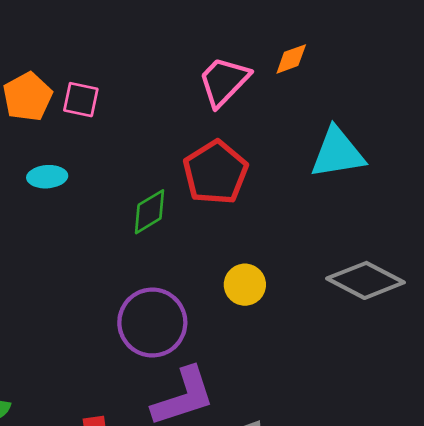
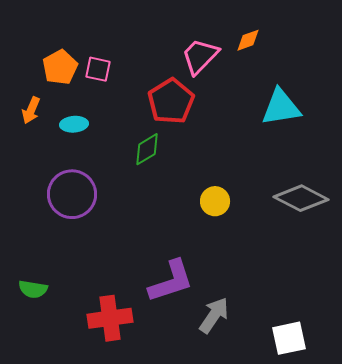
red pentagon: (215, 172) -> (171, 101), moved
purple circle: (152, 323) -> (72, 194), moved

